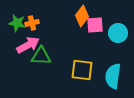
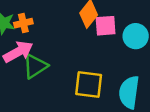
green triangle: (41, 56) -> (35, 66), turned -35

